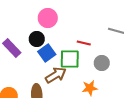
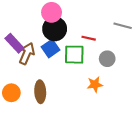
black circle: (37, 39) -> (55, 29), moved, size x1.5
brown arrow: (56, 75) -> (27, 54), moved, turned -35

